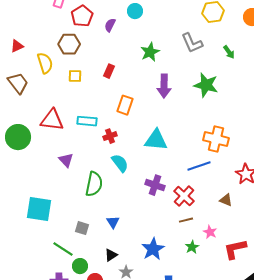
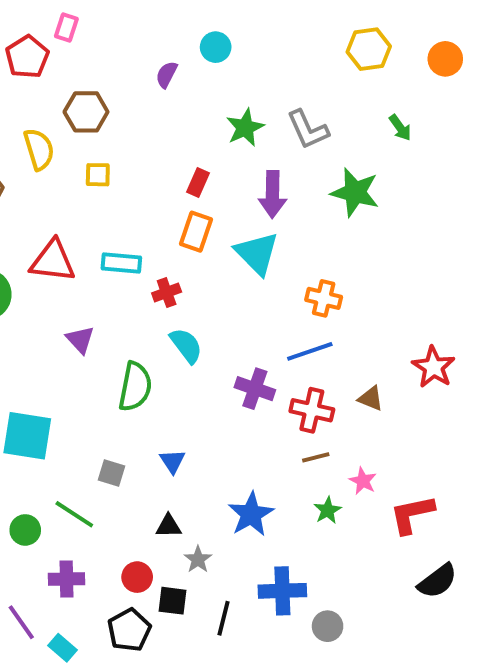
red pentagon: (82, 16) -> (27, 57), moved
gray L-shape: (192, 43) -> (308, 130), moved
red rectangle: (109, 71) -> (198, 183), moved
orange cross: (216, 139) -> (324, 298), moved, size x0.7
cyan triangle: (156, 140) -> (257, 253), moved, turned 40
blue line: (199, 166) -> (310, 351), moved
red cross: (184, 196) -> (312, 410), turned -30
brown triangle: (226, 200) -> (371, 398), moved
black triangle: (111, 255) -> (169, 526), turned 32
green circle: (80, 266) -> (25, 530), moved

